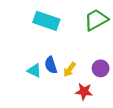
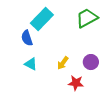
cyan rectangle: (46, 21) -> (42, 19), turned -65
blue semicircle: (51, 65) -> (27, 38), moved

